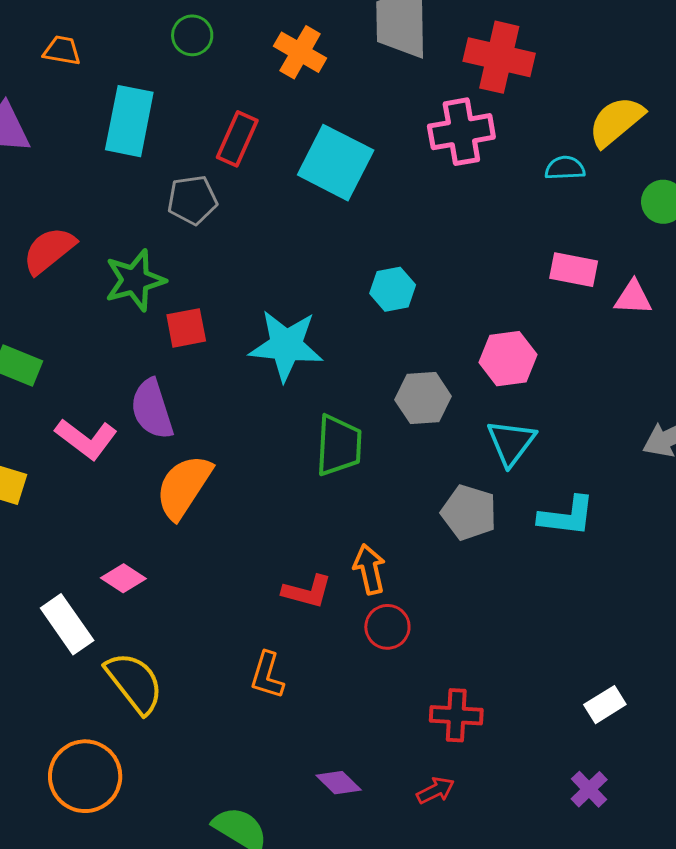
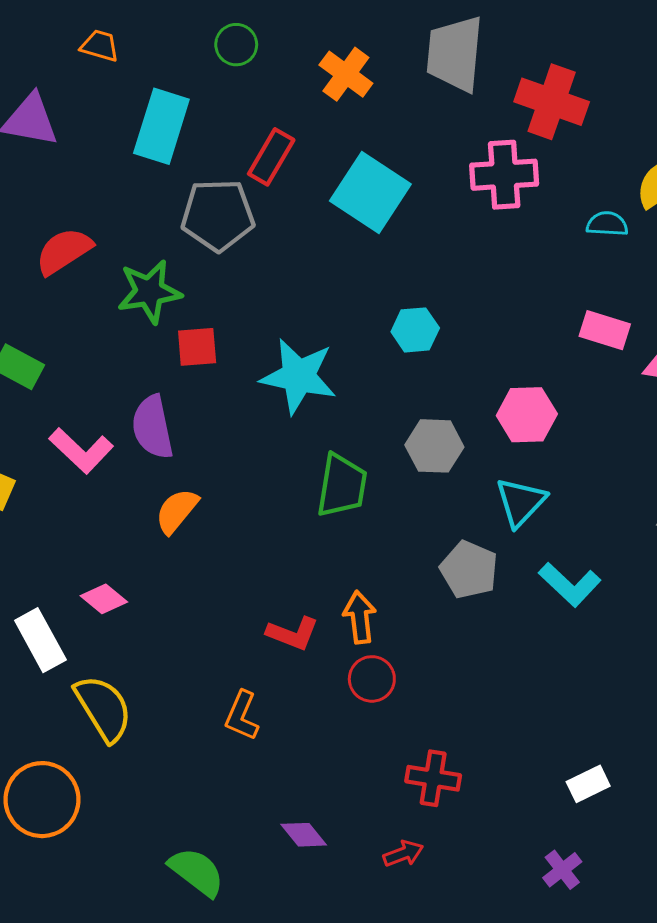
gray pentagon: (192, 200) -> (218, 215), size x1.4
orange semicircle: (184, 487) -> (177, 511), size x0.7
cyan L-shape: (567, 516) -> (570, 584), turned 30

